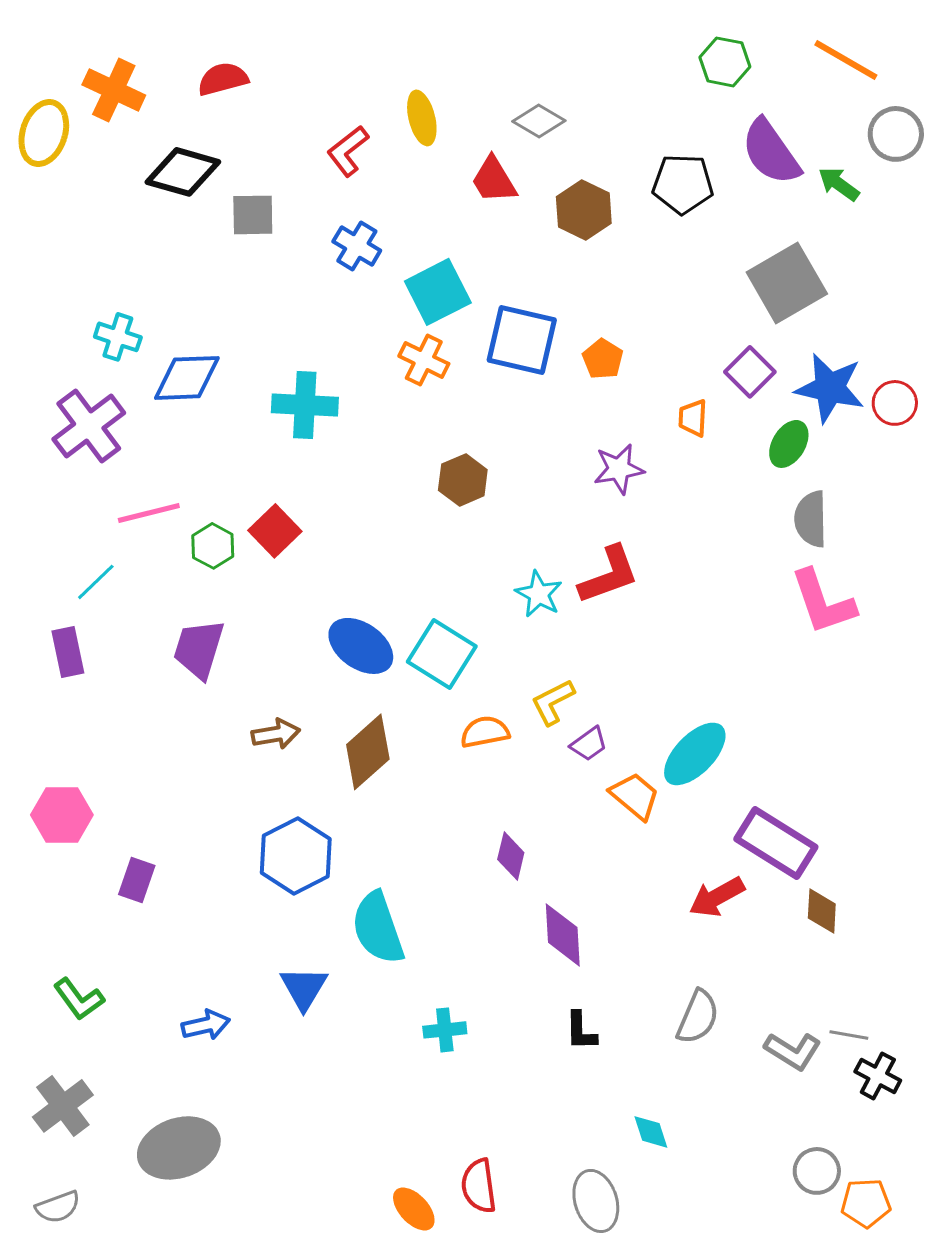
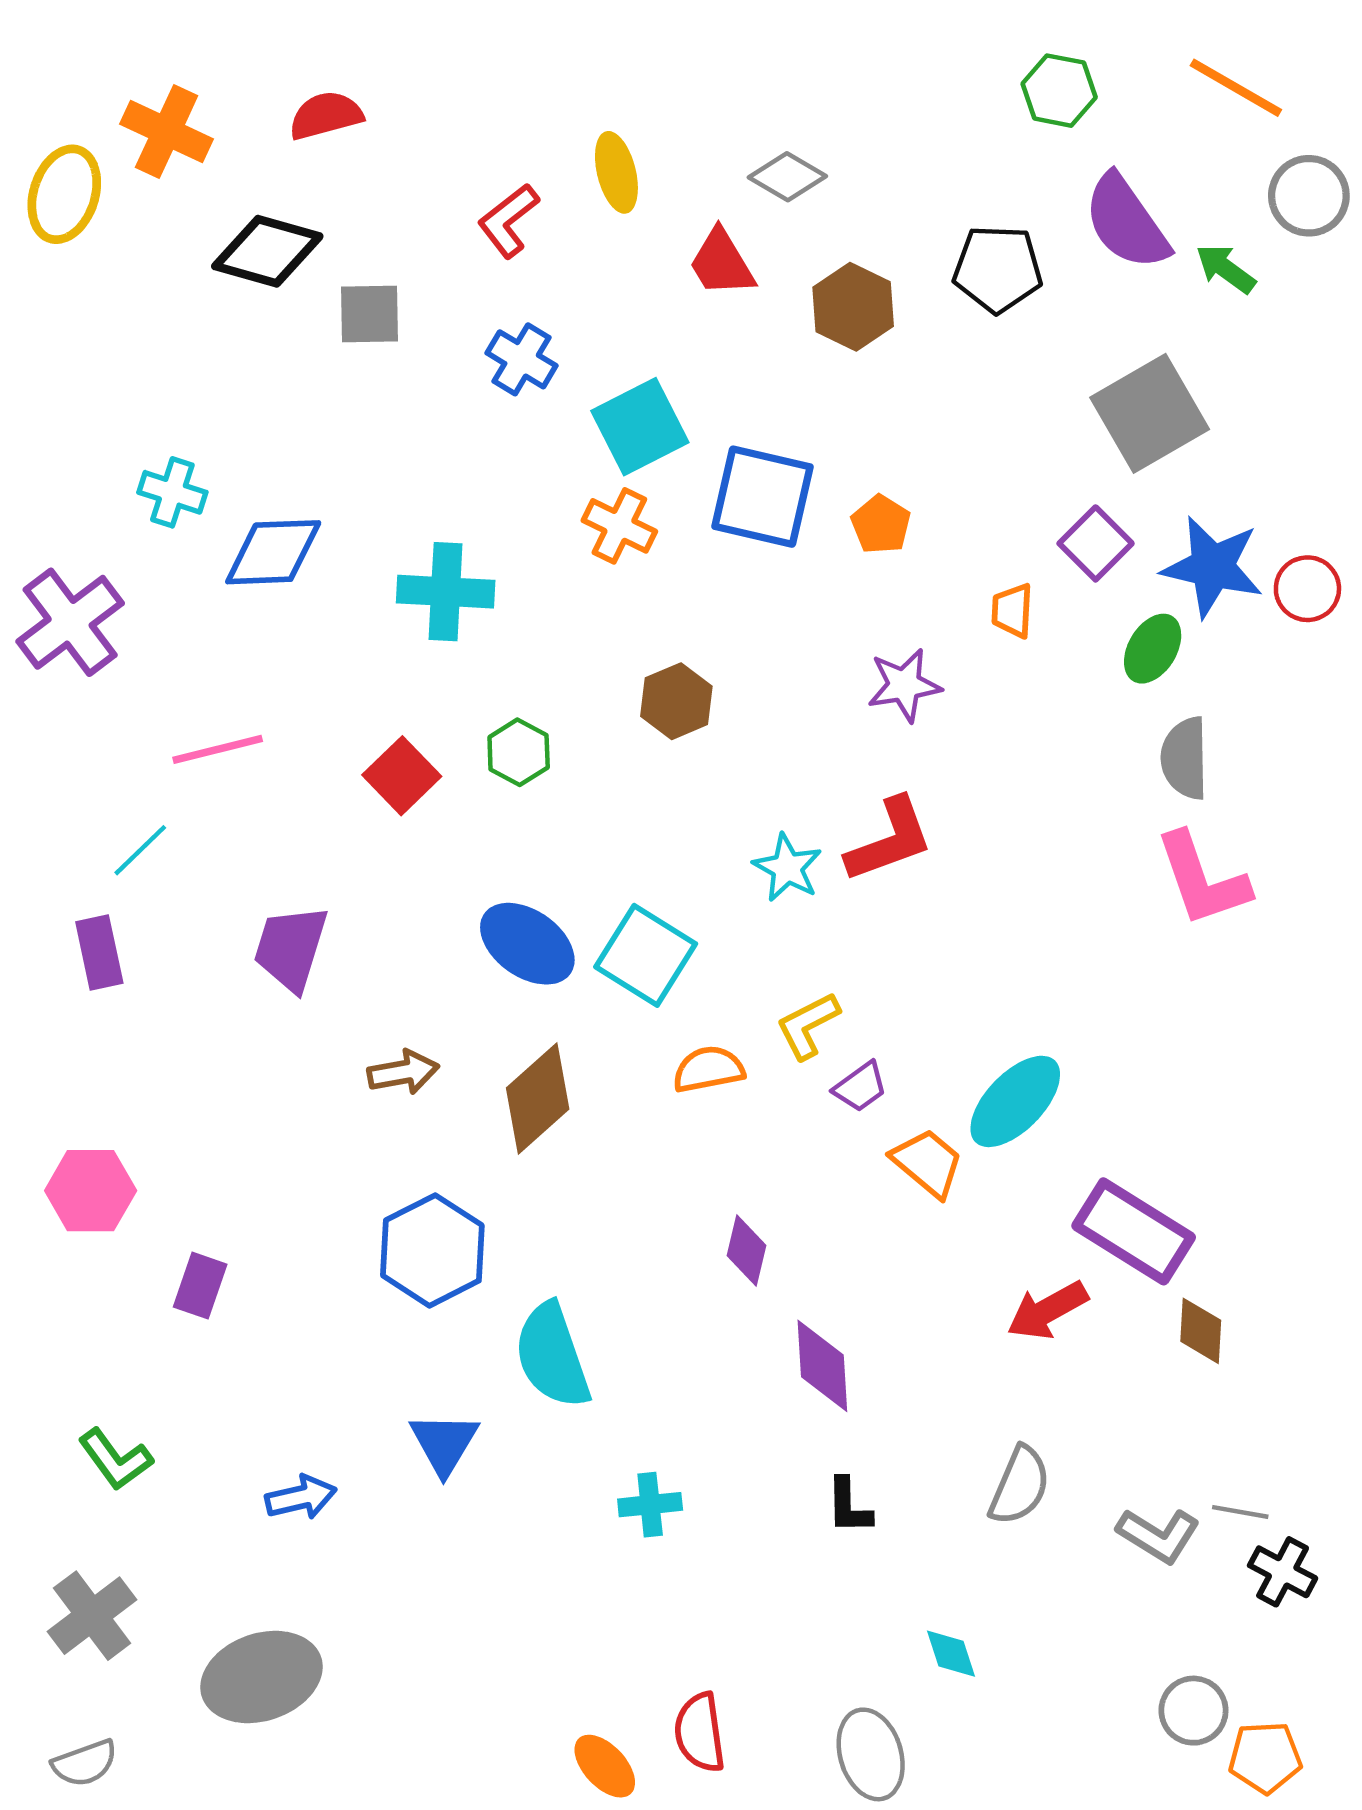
purple cross: (89, 426) -> (70, 622), moved
green hexagon: (213, 546) -> (519, 752), moved

